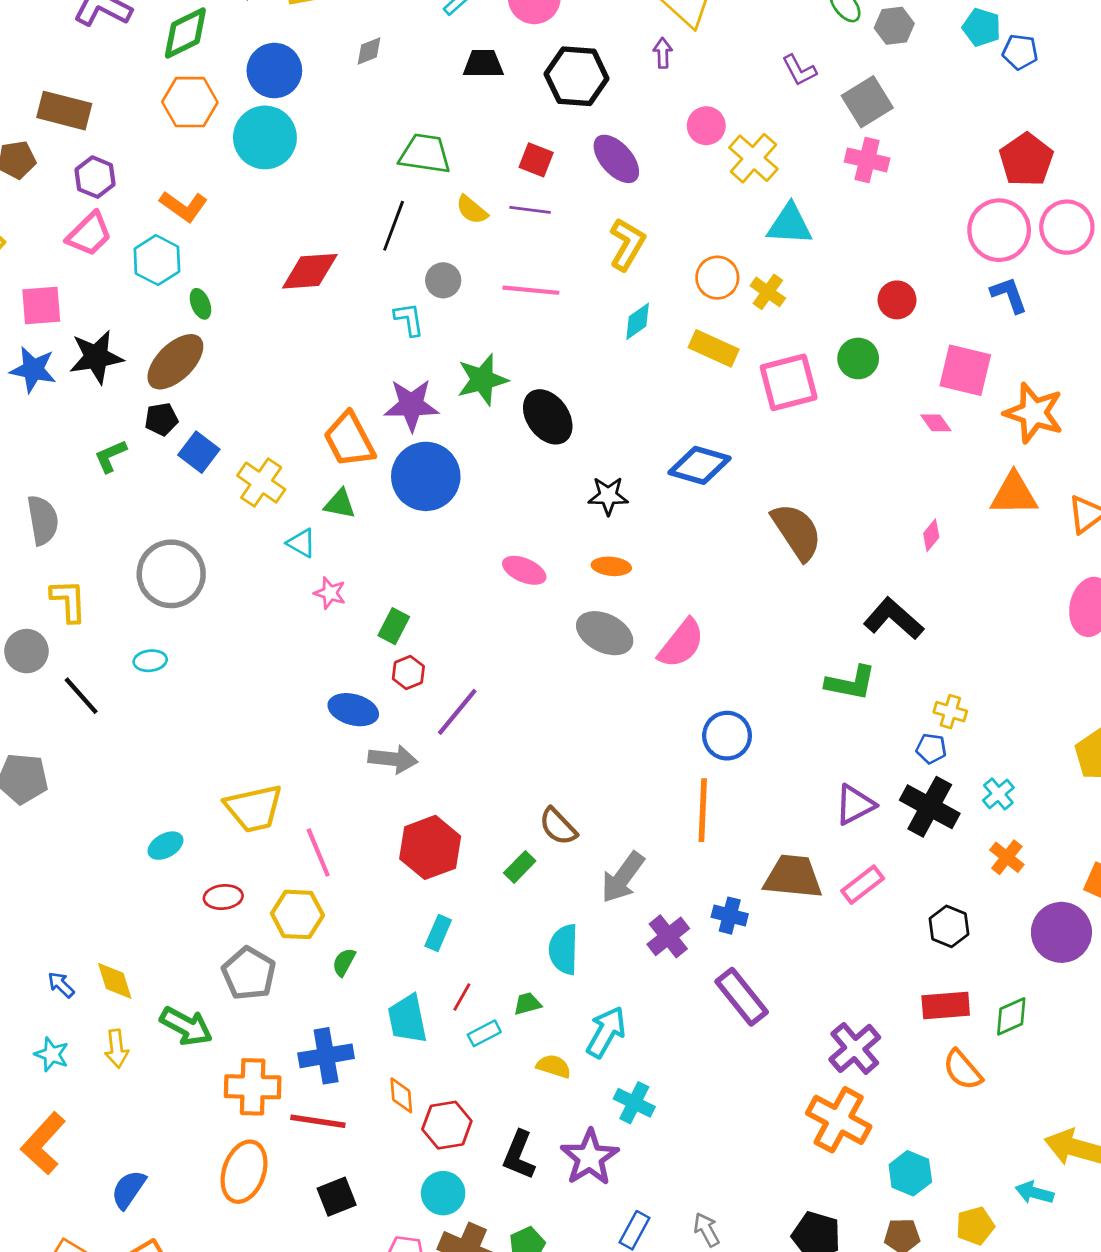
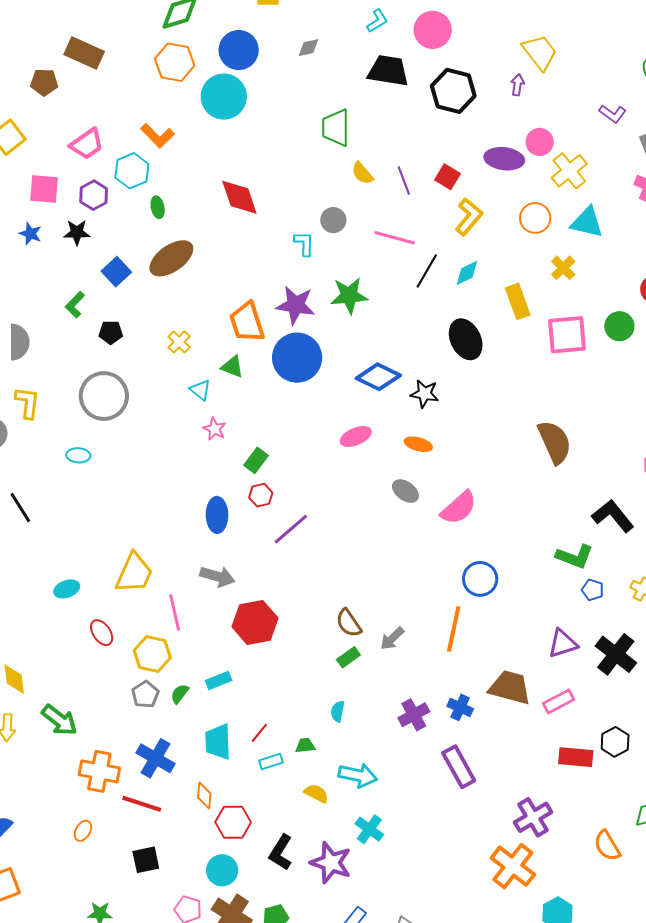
black trapezoid: (483, 64) -> (388, 71), size x1.4
purple L-shape: (799, 70) -> (613, 114), turned -36
green trapezoid: (425, 154) -> (336, 128), turned -108
purple ellipse: (616, 159) -> (504, 159), moved, turned -51
red square: (536, 160) -> (448, 177), moved
purple hexagon: (95, 177) -> (94, 195), moved
purple line: (530, 210) -> (404, 180), turned 52
black line: (394, 226) -> (427, 271), moved
red diamond: (310, 271) -> (239, 197), turned 66
orange circle: (717, 278) -> (535, 218), moved
yellow rectangle: (714, 348) -> (518, 301), turned 36
black star: (96, 357) -> (77, 232), size x0.7
brown ellipse: (175, 362) -> (171, 258), moved
blue star: (33, 370) -> (30, 234), size x0.7
black ellipse: (548, 417) -> (466, 339), moved
black pentagon: (161, 419) -> (111, 332), moved
blue square: (199, 452) -> (116, 272), moved
green L-shape: (110, 456) -> (75, 305), turned -32
blue diamond: (700, 465) -> (378, 377), moved
yellow cross: (261, 483) -> (179, 342), size x0.7
pink ellipse: (524, 570) -> (356, 436), turned -56
gray ellipse: (605, 633) -> (405, 491), size x0.7
black line: (81, 696) -> (20, 508), moved
blue ellipse: (353, 710) -> (217, 515), turned 64
blue pentagon: (931, 749) -> (593, 590), moved
gray arrow: (393, 759) -> (217, 576), moved
yellow trapezoid: (254, 808) -> (134, 573), turned -63
green rectangle: (520, 867) -> (348, 657), moved
gray arrow: (623, 877) -> (392, 639), moved, size x0.7
red ellipse: (223, 897) -> (102, 633), turned 52
cyan rectangle: (438, 933) -> (219, 680), moved, turned 35
cyan semicircle: (564, 949) -> (338, 711), size x0.6
gray pentagon: (249, 973) -> (145, 694), moved, size x0.7
red rectangle: (946, 1005) -> (576, 757), moved
cyan arrow: (606, 1032) -> (358, 775), turned 63
blue cross: (326, 1056) -> (155, 758), turned 30
purple star: (590, 1157) -> (331, 863), turned -30
orange ellipse: (244, 1172) -> (83, 831), size x0.5

